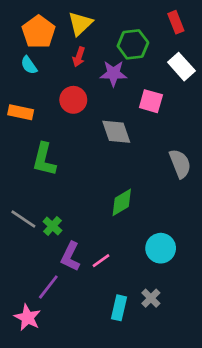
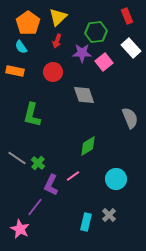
pink square: (151, 101) -> (104, 62), moved, turned 36
orange rectangle: (21, 112) -> (15, 71), moved
pink line: (101, 261) -> (73, 176), moved

